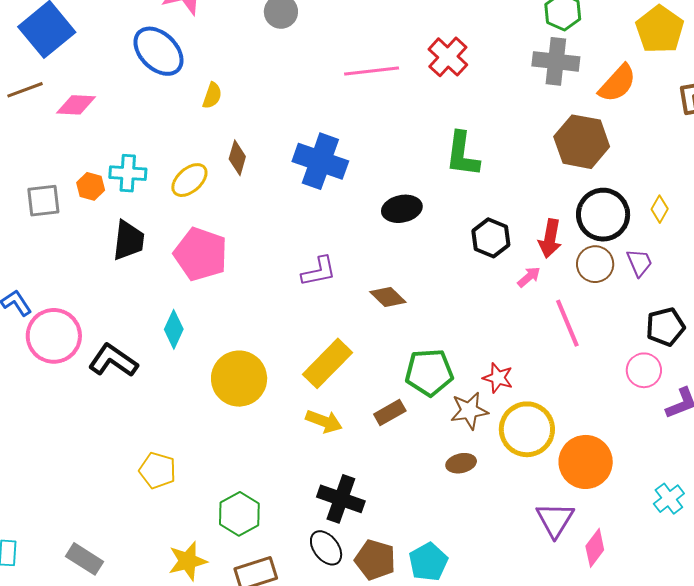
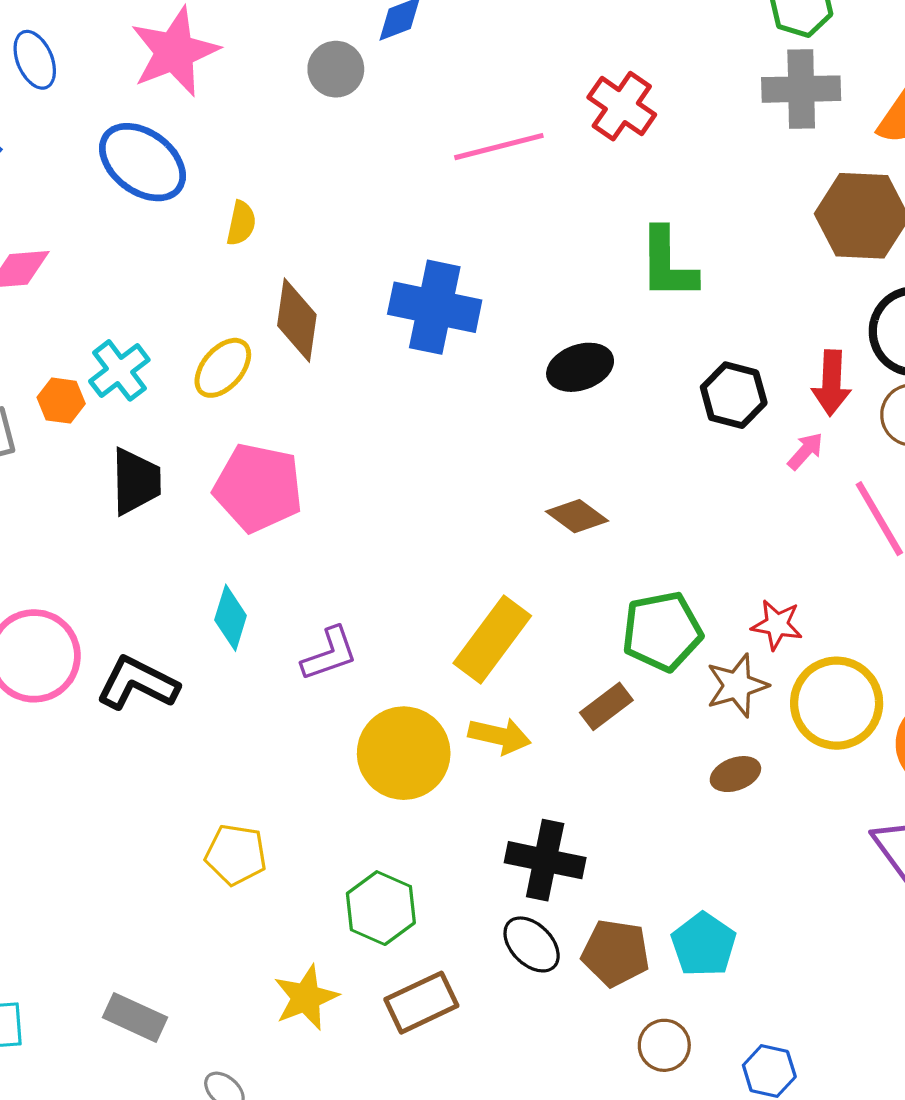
brown diamond: (237, 158) -> (297, 320), size x1.4
cyan cross: (128, 173) -> (119, 370), turned -33
purple L-shape: (319, 271) -> (329, 654), moved
yellow circle: (239, 379) -> (404, 753), moved

